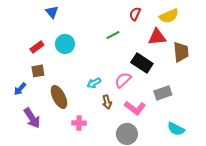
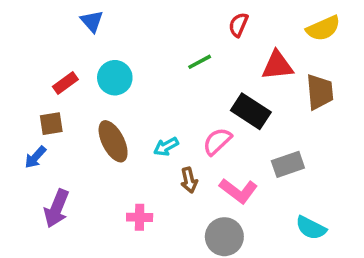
yellow semicircle: (169, 16) -> (323, 28), moved
brown square: (38, 71) -> (51, 124), moved
brown ellipse: (59, 97) -> (113, 141), moved
purple arrow: (32, 118) -> (57, 208), turned 55

